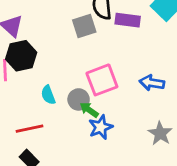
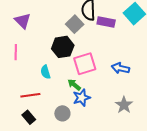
gray square: (84, 26) -> (75, 24), turned -30
black hexagon: (21, 56) -> (63, 47), moved
gray circle: (79, 99) -> (62, 113), moved

